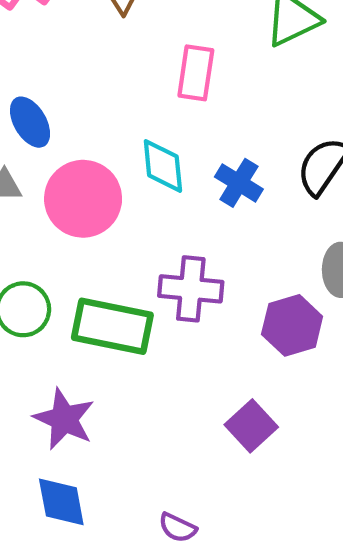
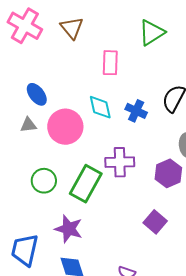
green rectangle: (112, 326) -> (86, 184), turned -66

